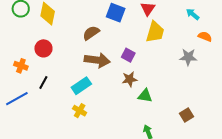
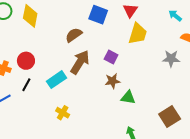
red circle: (43, 48) -> (26, 61), moved
brown arrow: (97, 60) -> (80, 62), turned -65
cyan rectangle: (81, 86) -> (57, 80), moved
brown square: (186, 115) -> (170, 117), size x1.5

